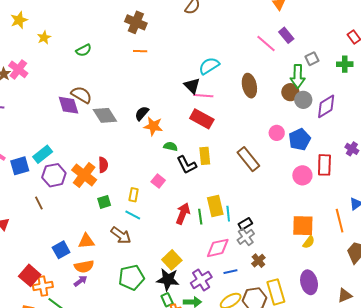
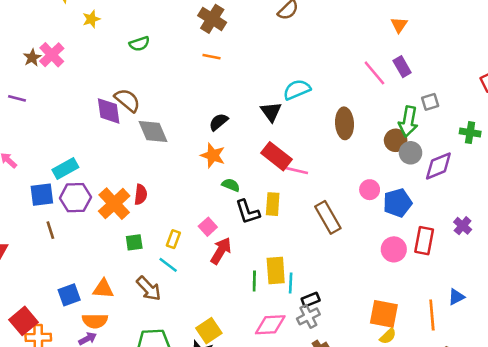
green cross: (345, 64) -> (470, 133), moved
pink line: (203, 96) -> (295, 170), moved
black semicircle: (142, 113) -> (218, 122), moved
blue square: (20, 166) -> (42, 195), moved
red arrow: (183, 214) -> (221, 251), moved

